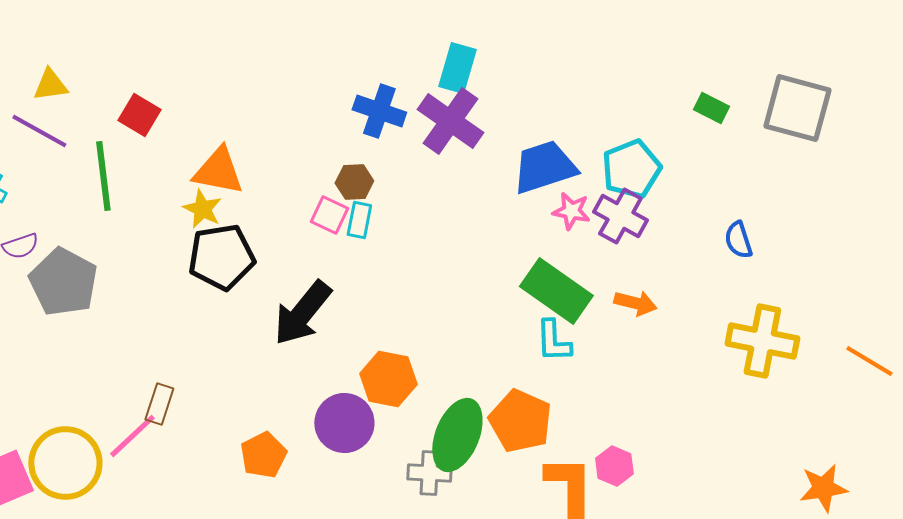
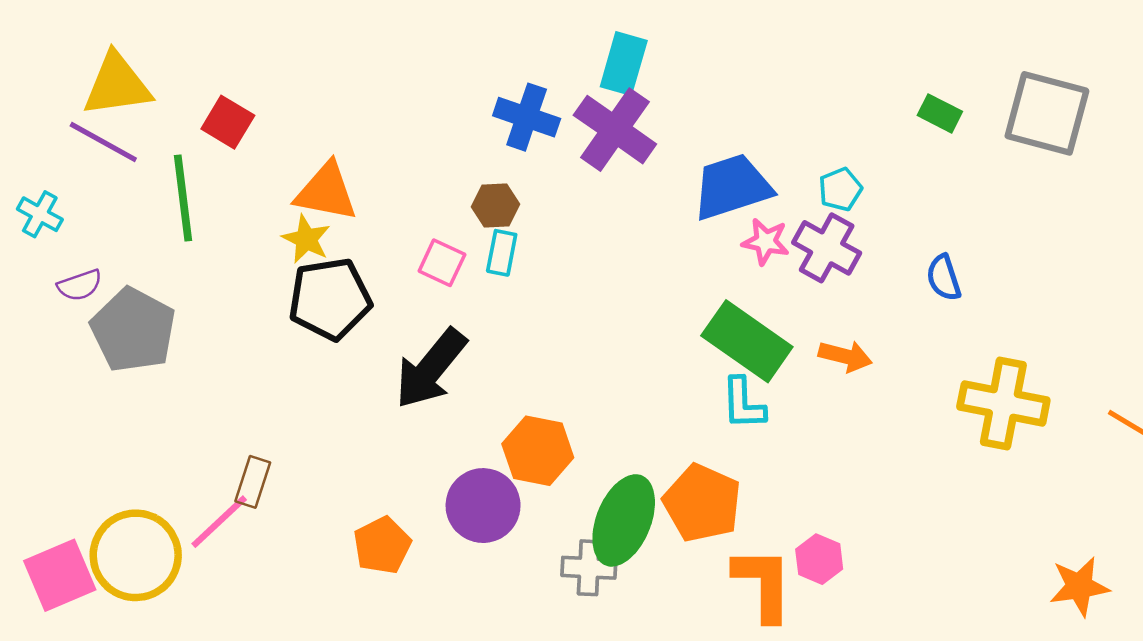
yellow triangle: (50, 85) -> (117, 85), size x1.6
cyan pentagon: (631, 169) -> (840, 189), size x0.6
pink square: (329, 215) -> (442, 263), moved
blue semicircle: (738, 240) -> (944, 278), moved

